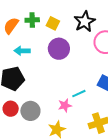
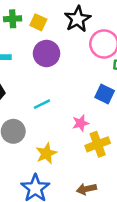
cyan line: (79, 94) -> (42, 104), moved
pink star: (65, 105) -> (81, 123), moved

